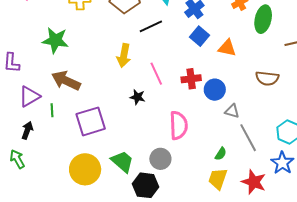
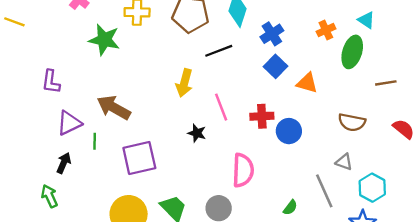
green star: (55, 40) -> (104, 40), moved
gray triangle: (232, 111) -> (344, 162), moved

